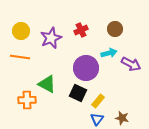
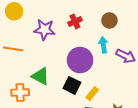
yellow circle: (21, 31) -> (14, 11), moved
purple star: (51, 38) -> (45, 30), turned 30
cyan arrow: (109, 53) -> (103, 45), turned -84

